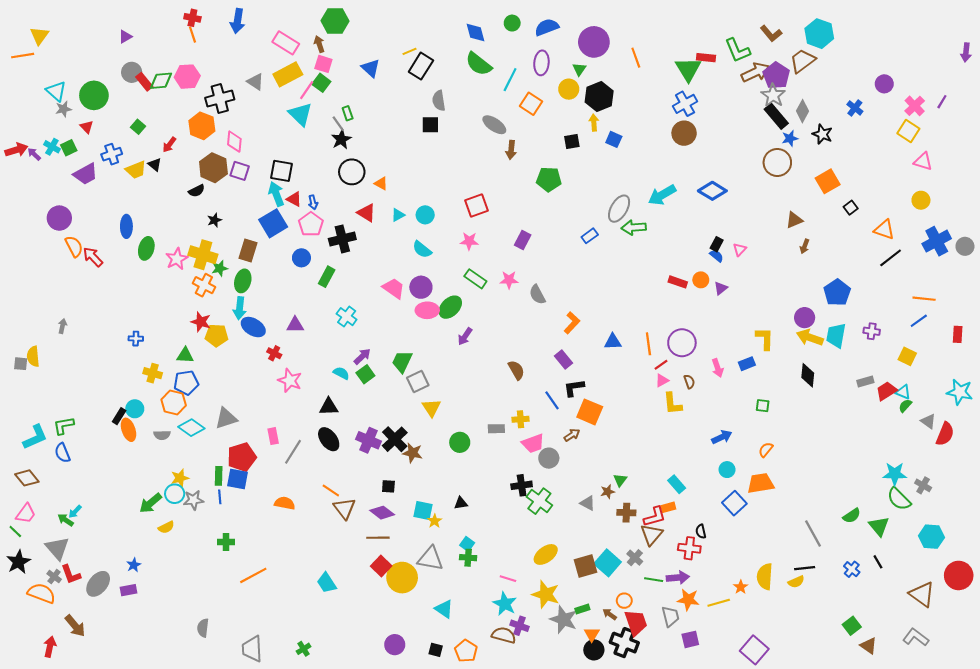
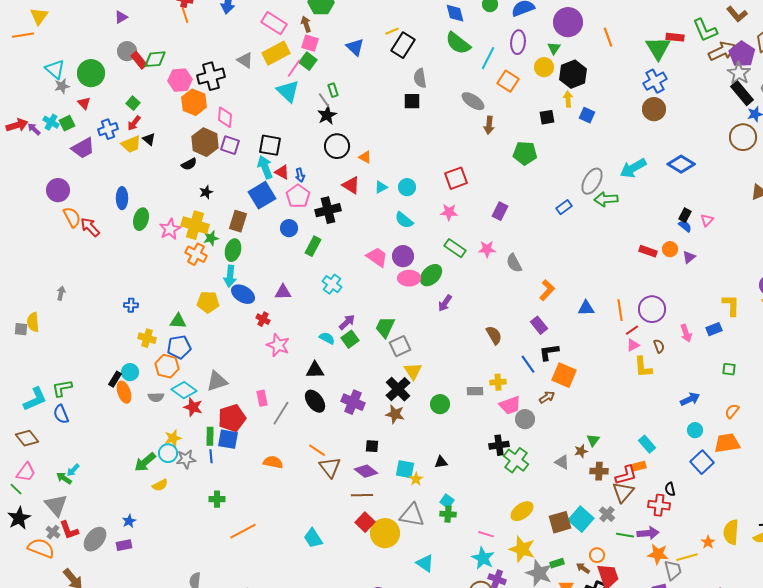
pink hexagon: (187, 77) -> (180, 80), moved
red arrow: (169, 145) -> (134, 123), moved
red star: (201, 322) -> (193, 407), moved
black cross: (395, 439) -> (398, 389), moved
gray trapezoid: (670, 616) -> (673, 570), moved

